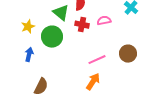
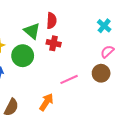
pink semicircle: (104, 21) -> (107, 52), moved, turned -32
orange arrow: (93, 82) -> (46, 102), moved

